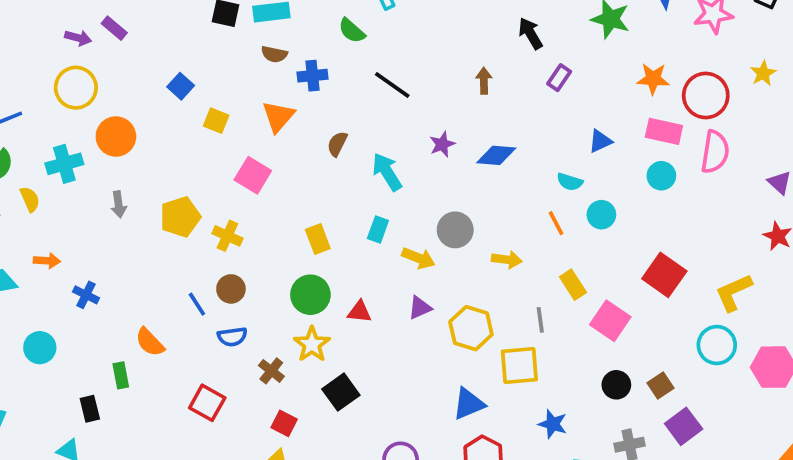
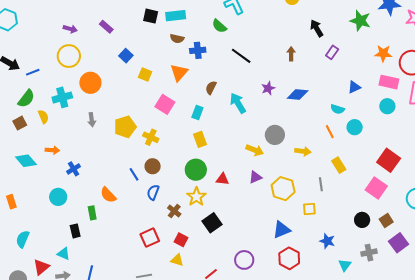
purple rectangle: (114, 28) -> (106, 27), moved
cyan rectangle: (378, 230) -> (197, 112), moved
blue cross: (86, 295) -> (74, 169), turned 32
pink square: (610, 321) -> (376, 188), moved
blue semicircle: (232, 337) -> (153, 192), turned 119
cyan circle: (40, 348) -> (58, 197), moved
yellow square: (519, 365) -> (309, 209), size x0.6
red square: (207, 403) -> (150, 238), moved, turned 36

